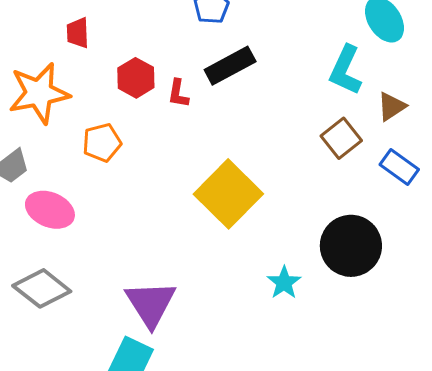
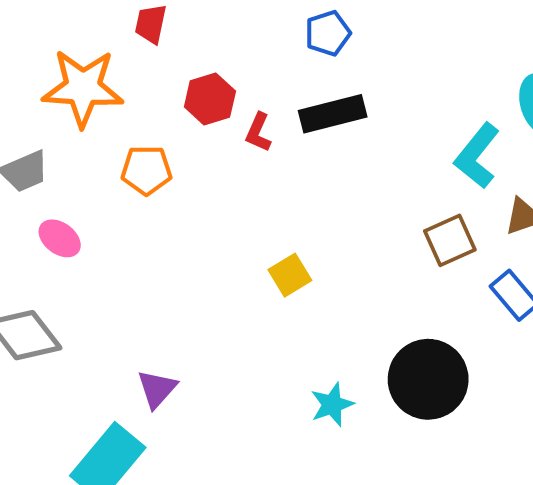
yellow square: (228, 194) -> (290, 275), size x0.5
pink ellipse: (50, 210) -> (60, 238), size x0.7
purple triangle: (151, 304) -> (157, 389), size x0.6

